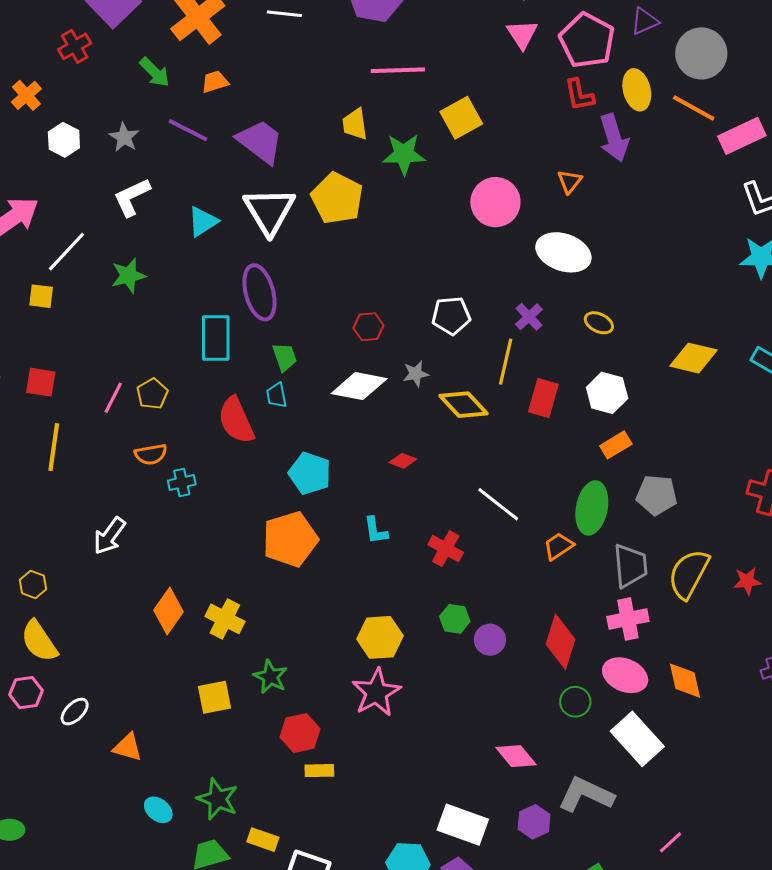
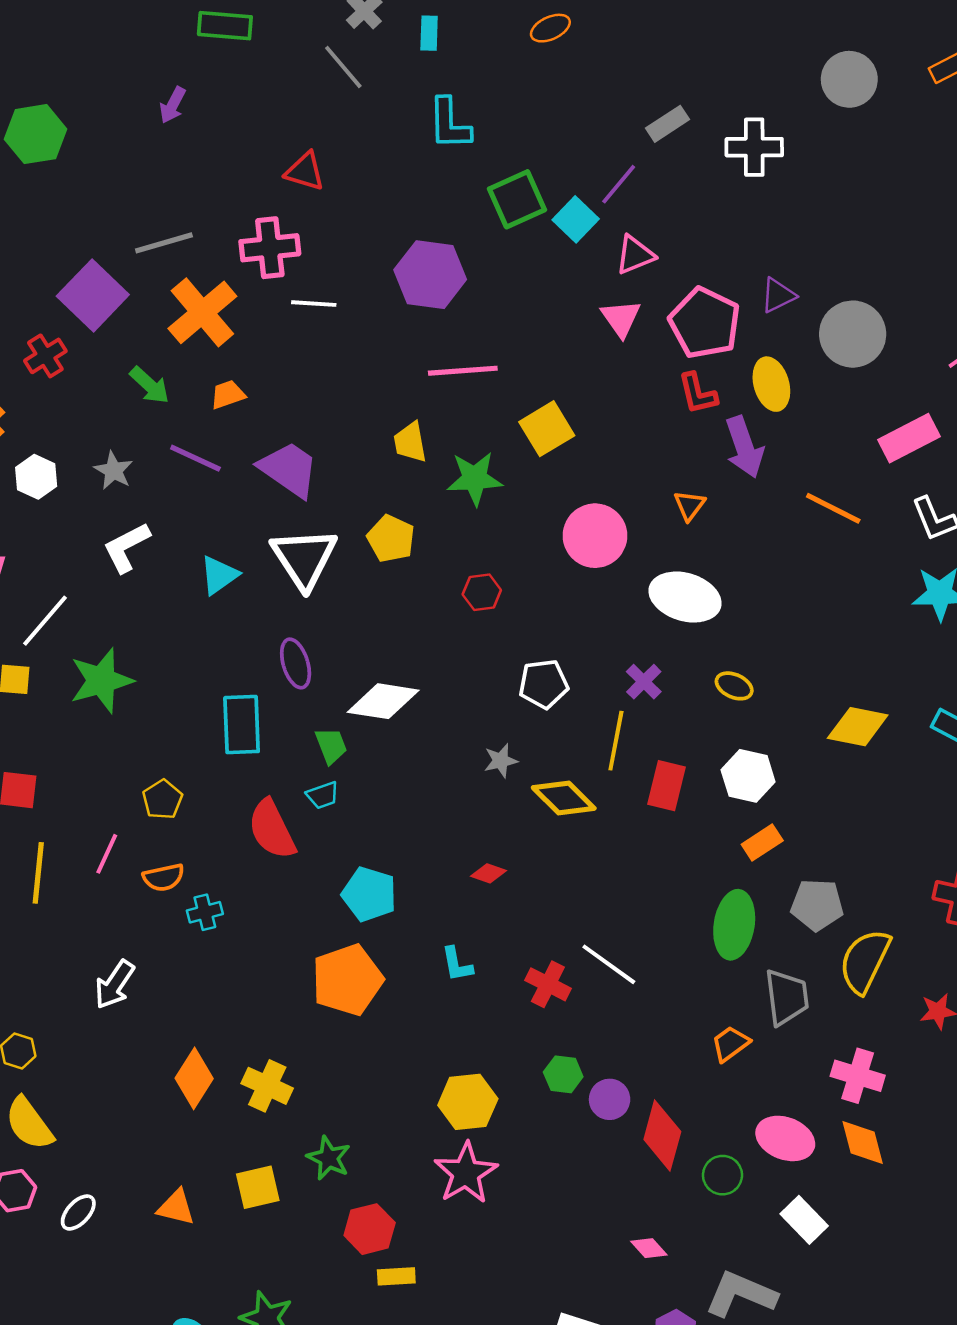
orange line: (694, 108) -> (833, 508), moved
yellow pentagon: (337, 198) -> (391, 539), size x0.7
green star: (128, 276) -> (101, 681), moved, size x1.4
purple ellipse: (259, 292) -> (296, 663), size x0.7
red hexagon: (368, 327) -> (482, 592), moved
white diamond: (359, 386) -> (383, 701), moved
cyan trapezoid: (277, 395) -> (323, 795), turned -96
pink line: (113, 398) -> (107, 854), moved
white line: (498, 504) -> (609, 964), moved
orange trapezoid: (558, 546) -> (730, 1044), moved
yellow semicircle: (689, 574) -> (865, 961), moved
pink cross: (628, 619) -> (858, 1076), moved, turned 30
red diamond: (561, 642) -> (662, 1136), moved
white rectangle: (637, 739) -> (804, 1220), size x0.7
orange triangle: (128, 747) -> (176, 1207), moved
pink diamond: (516, 756) -> (649, 1248), size x0.7

